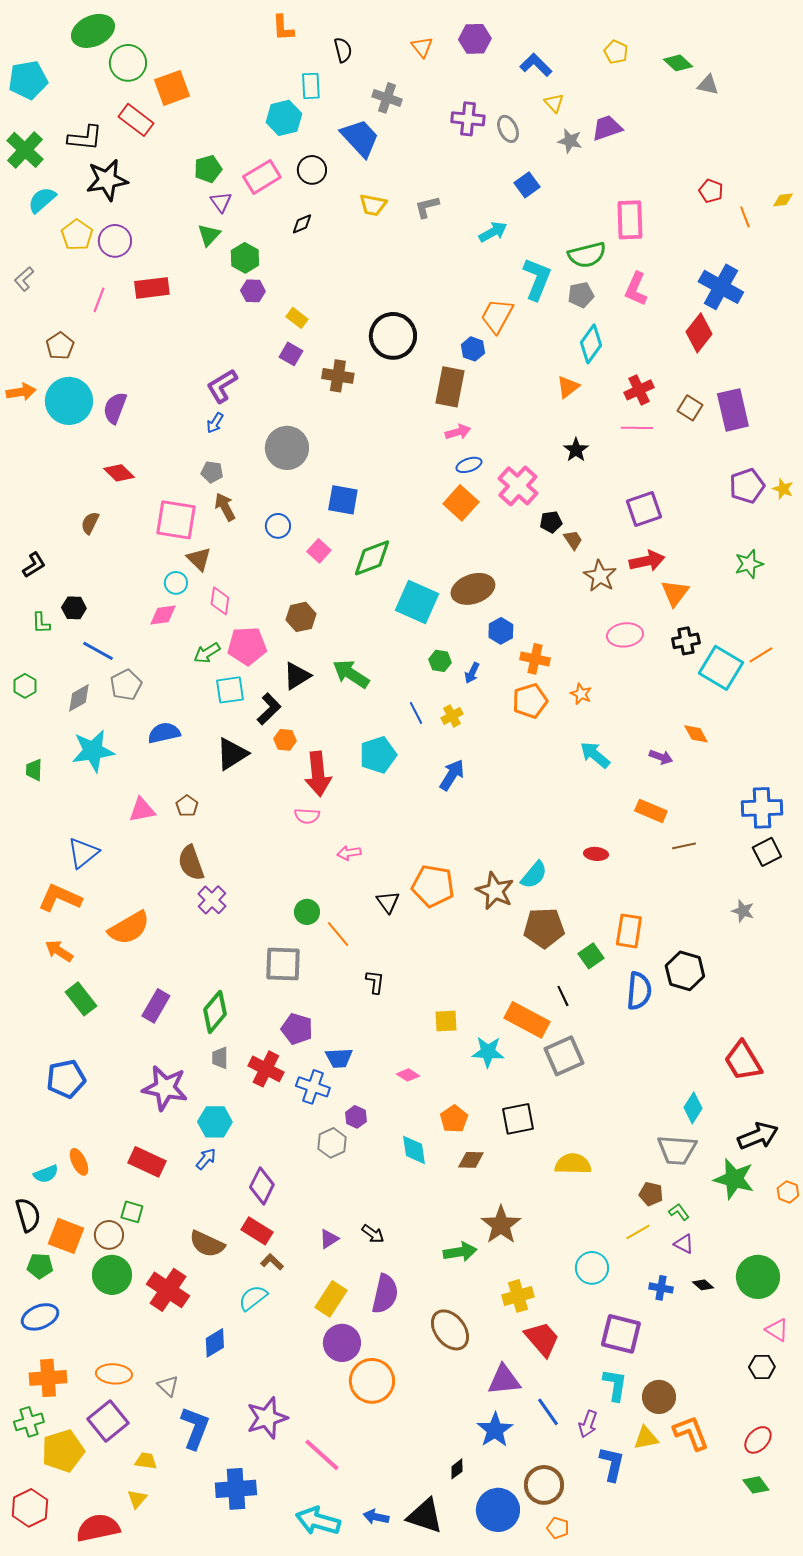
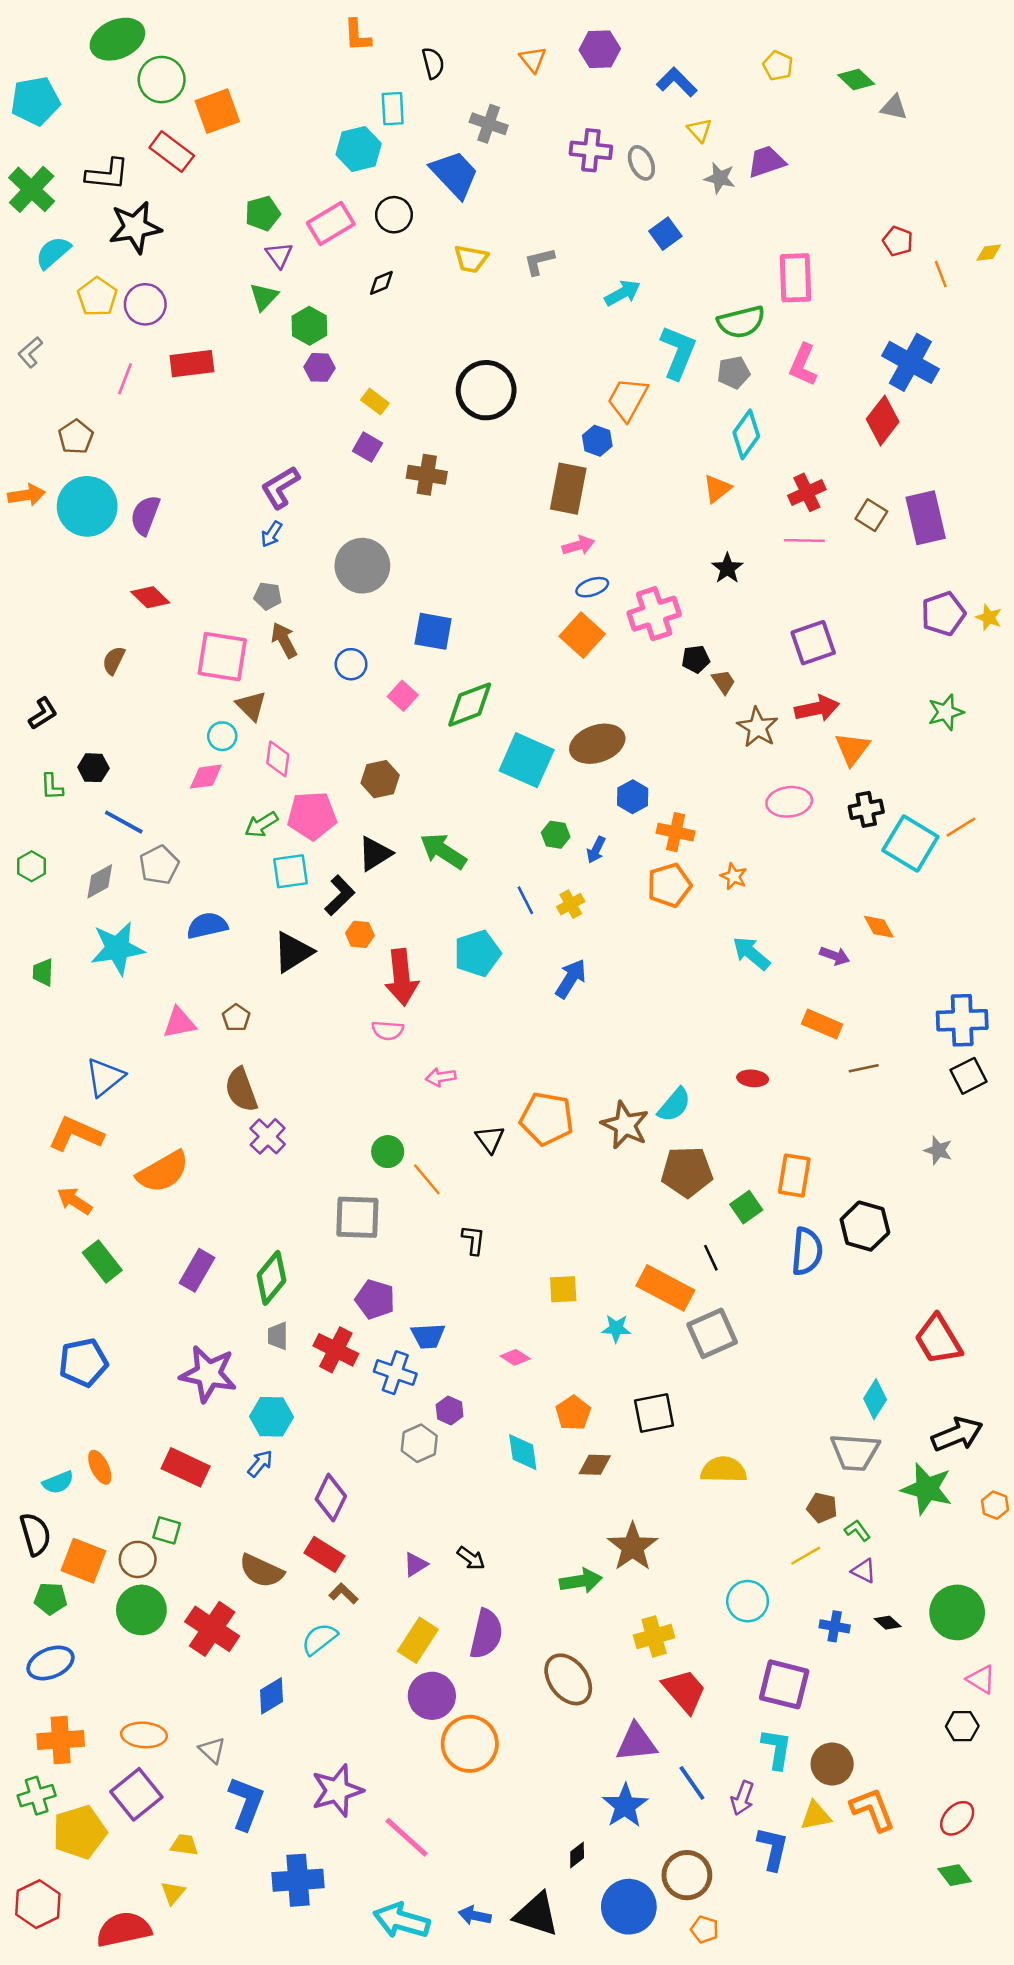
black circle: (393, 336) -> (486, 390), moved
pink cross: (518, 486) -> (654, 614), turned 30
cyan star: (488, 1052) -> (616, 1328), size x0.7

